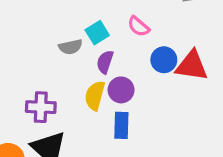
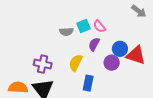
pink semicircle: (138, 26) -> (99, 26), moved
purple semicircle: (105, 62) -> (94, 44), moved
purple circle: (121, 90) -> (112, 63), moved

